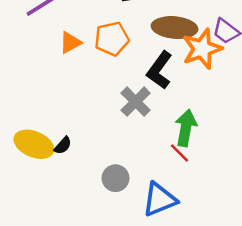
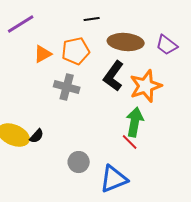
orange star: (202, 49) -> (146, 86), moved
gray cross: (136, 102) -> (67, 87), moved, turned -30

